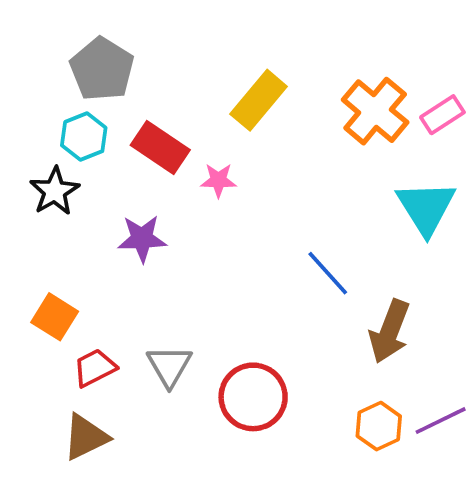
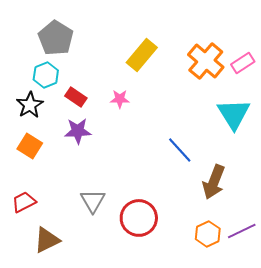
red rectangle: (160, 147) -> (76, 97), moved, size x0.7
orange square: (55, 317) -> (30, 146), moved
red trapezoid: (95, 368) -> (24, 202), moved

